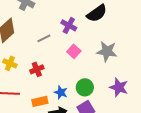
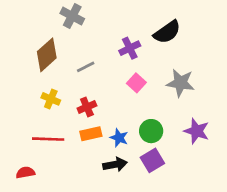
purple cross: (69, 25) -> (130, 48), turned 35
gray line: (44, 38) -> (86, 67), moved
orange rectangle: (40, 101) -> (91, 134), moved

